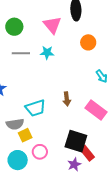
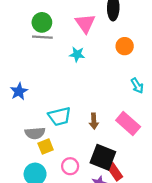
gray line: (21, 53) -> (42, 37), moved
brown arrow: (67, 99) -> (94, 121), moved
pink circle: (40, 152) -> (70, 166), moved

